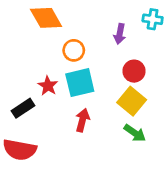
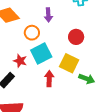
purple arrow: (120, 34) -> (48, 15), moved
yellow square: (132, 101) -> (69, 63), moved

